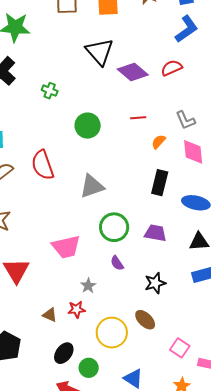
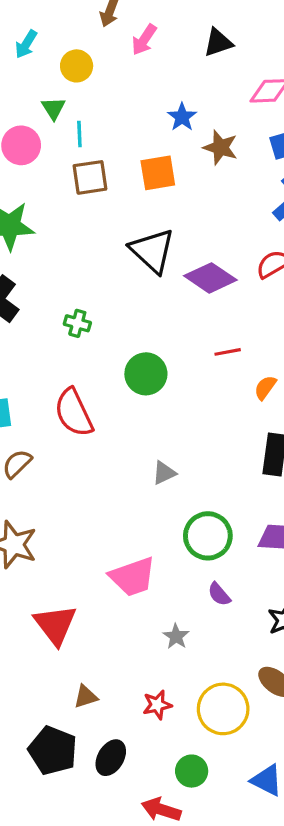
red semicircle: (43, 165) -> (74, 413), moved
gray triangle: (92, 186) -> (164, 473), size x0.6
red star: (76, 309) -> (157, 705), moved
brown triangle: (50, 315) -> (86, 697), moved, turned -35
black ellipse: (64, 353) -> (111, 758), moved

